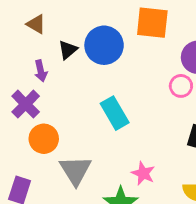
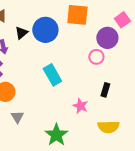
gray triangle: (75, 170) -> (17, 117), moved, size x0.6
pink star: (143, 173) -> (80, 106), moved

